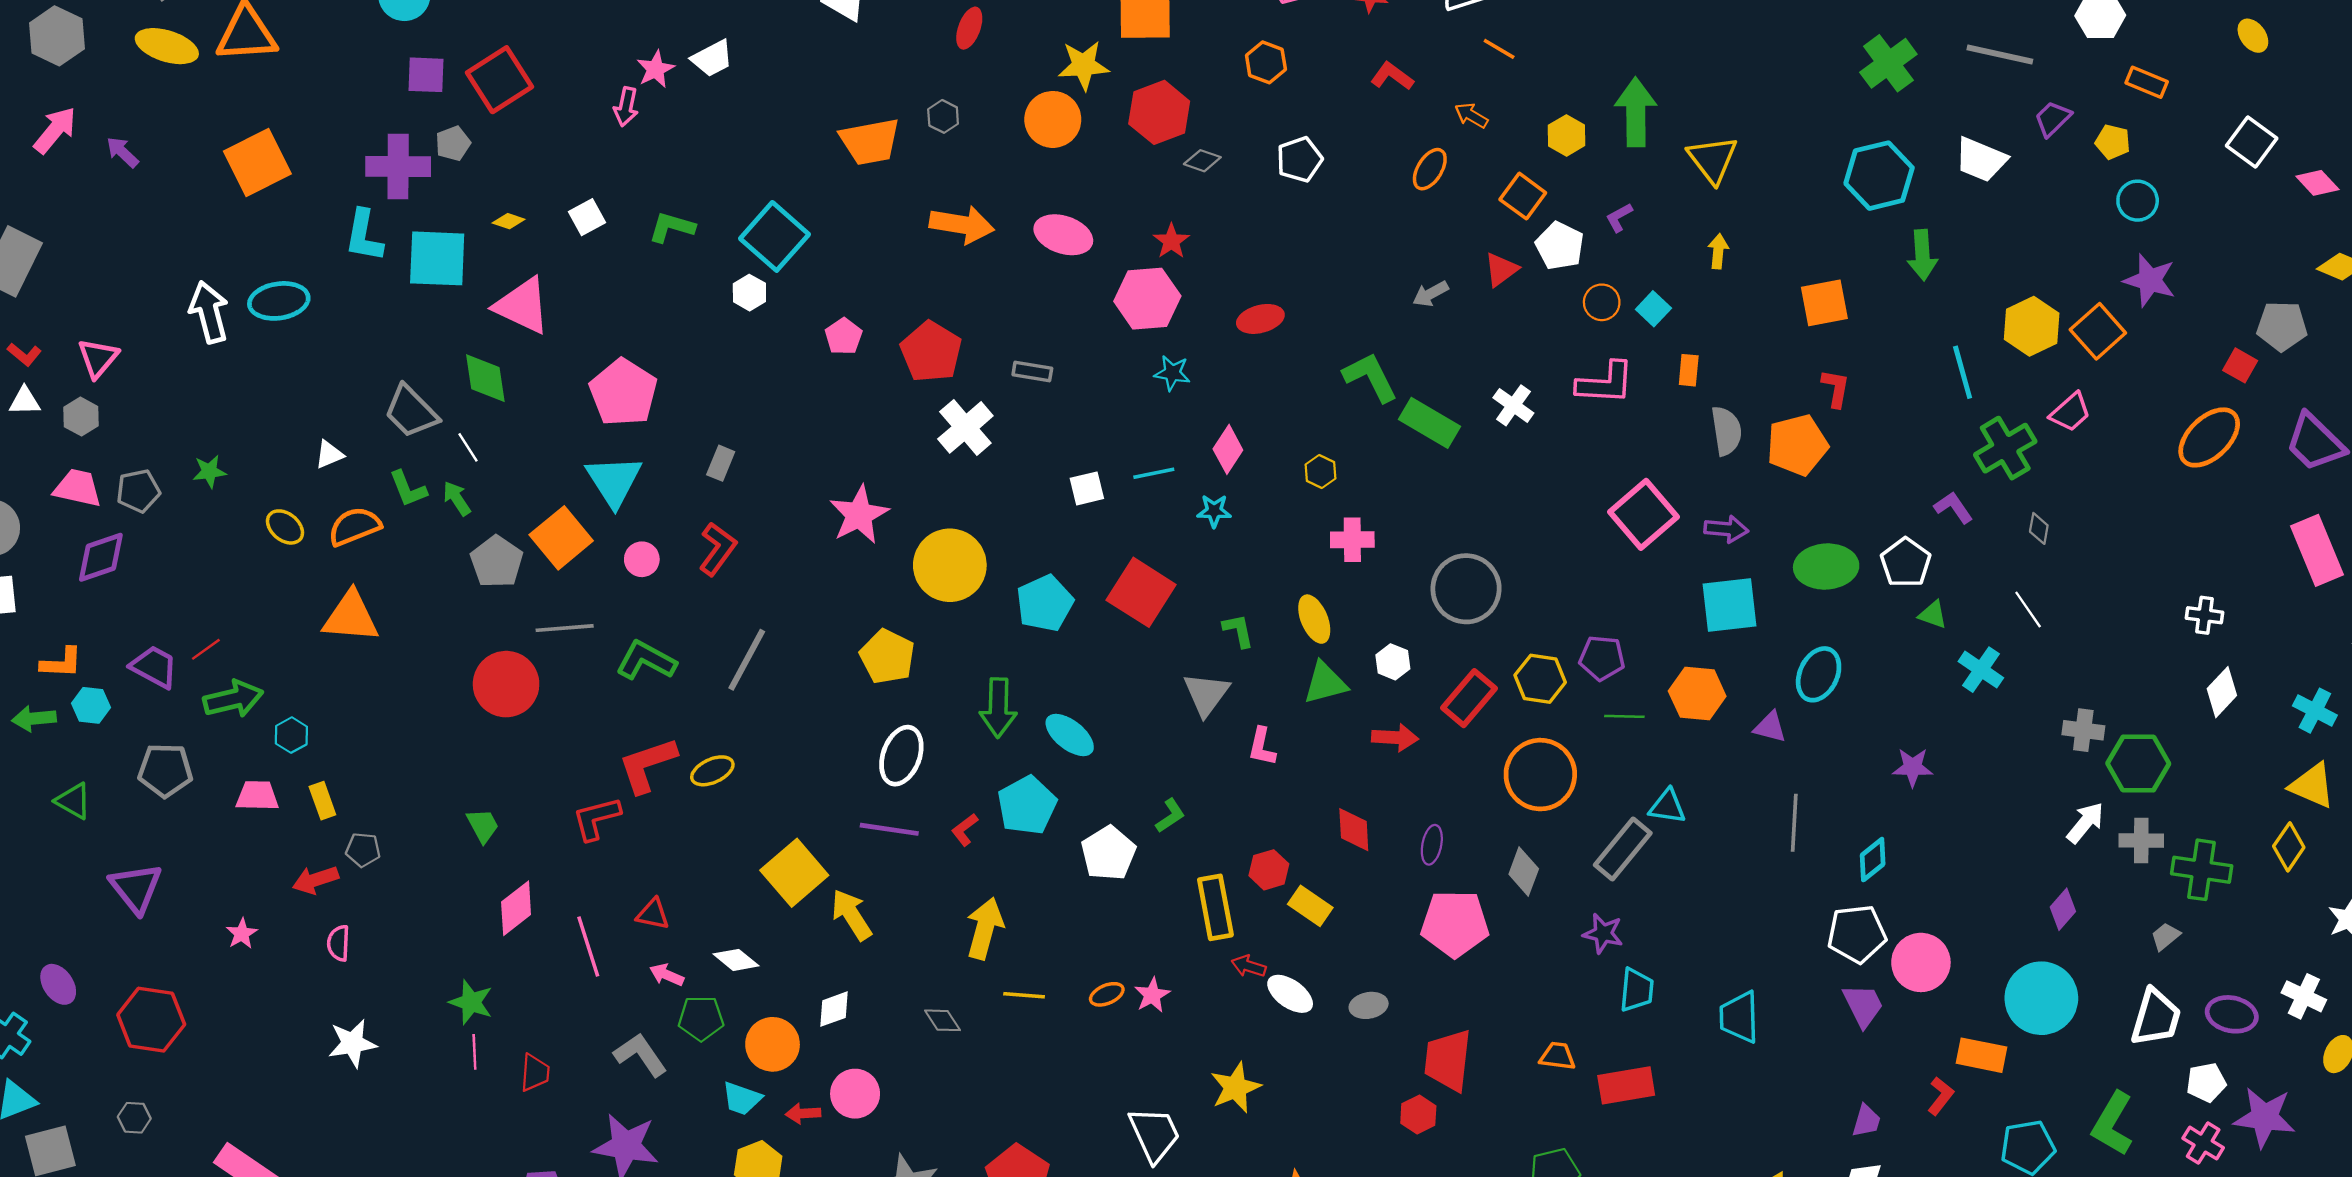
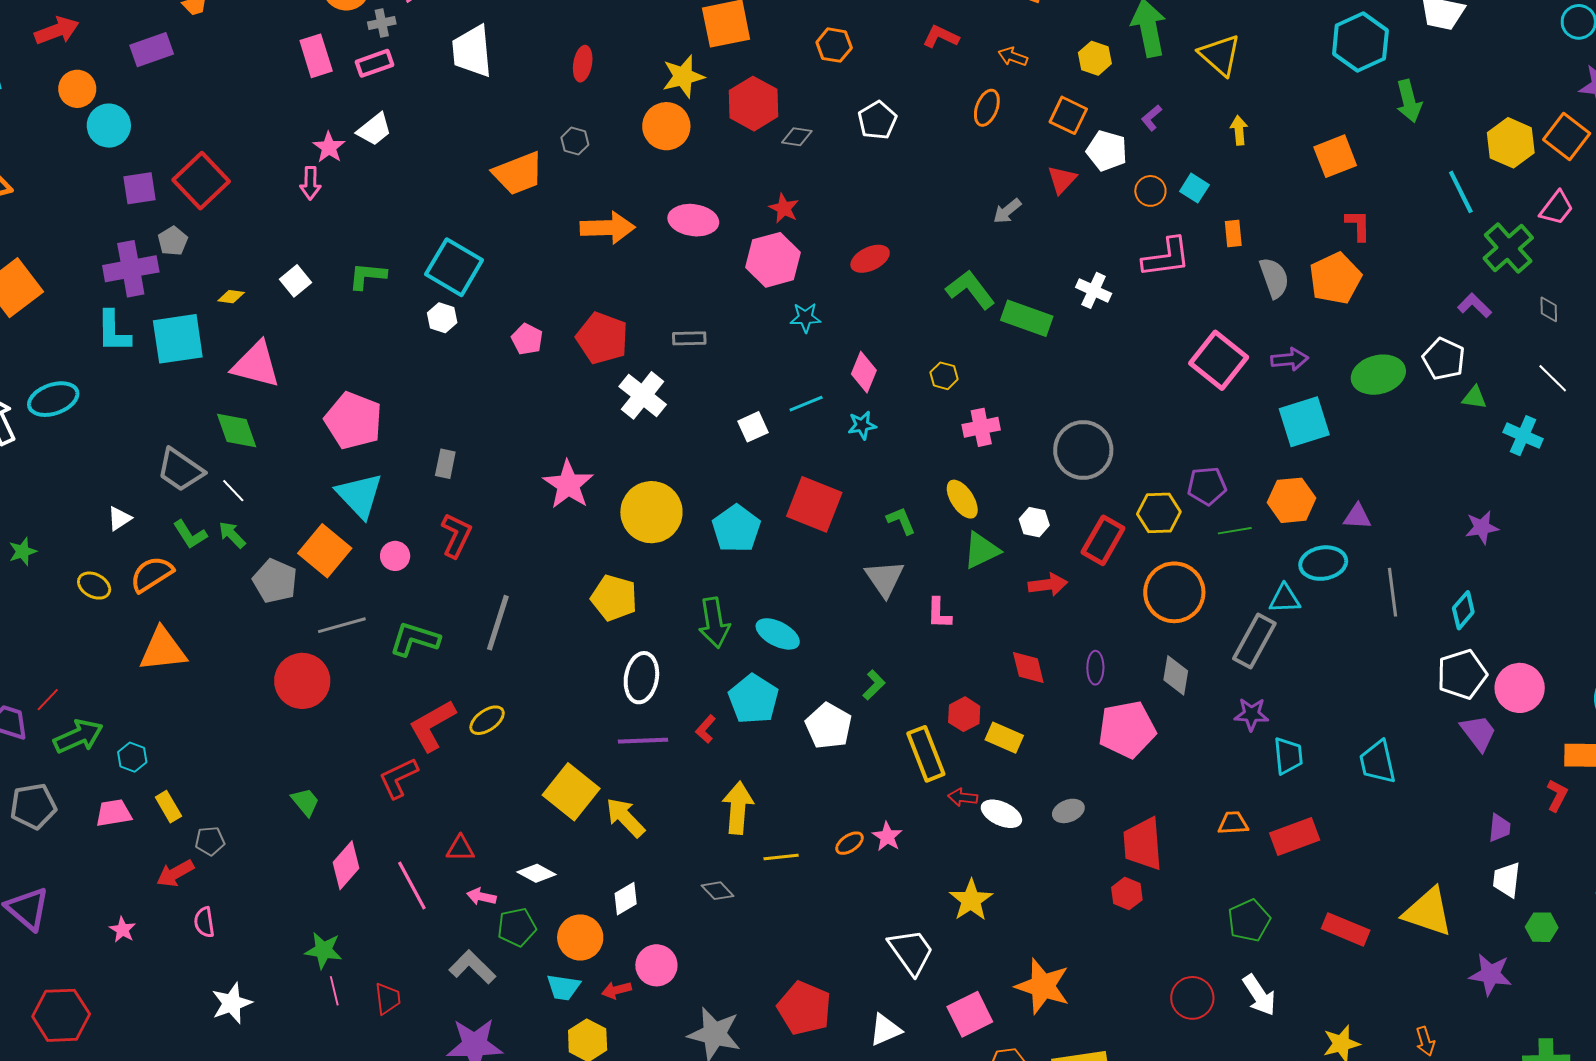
cyan ellipse: (1819, 674) -> (1323, 563), moved, turned 66

